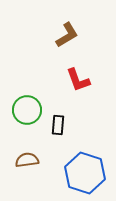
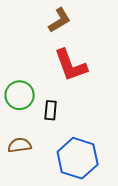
red L-shape: (78, 80) -> (71, 65), size x1.4

